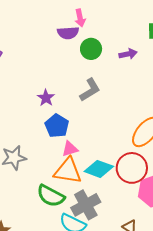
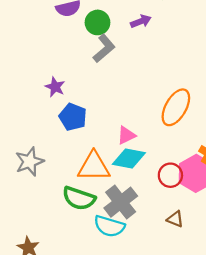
gray L-shape: (90, 90) -> (104, 48), moved
pink triangle: (70, 149) -> (126, 135), moved
red circle: (132, 168) -> (170, 175), moved, size x0.7

